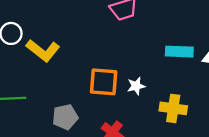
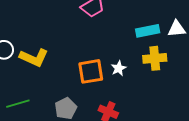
yellow cross: (173, 108) -> (155, 58), moved

